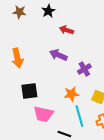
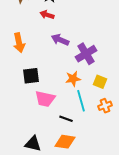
red arrow: (66, 30) -> (47, 15), moved
purple cross: (84, 69) -> (86, 54), size x1.5

